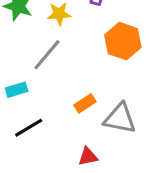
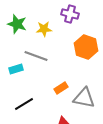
gray line: (47, 55) -> (36, 56), turned 70
cyan rectangle: (17, 90) -> (16, 69), moved

